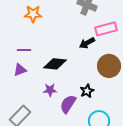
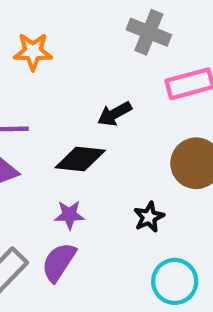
black arrow: (87, 43) -> (115, 114), moved
purple semicircle: (68, 104) -> (59, 262), moved

